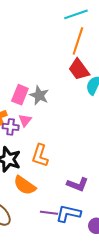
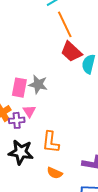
orange line: (78, 41) -> (65, 24), turned -32
orange semicircle: (25, 185) -> (55, 173), moved, size x0.7

